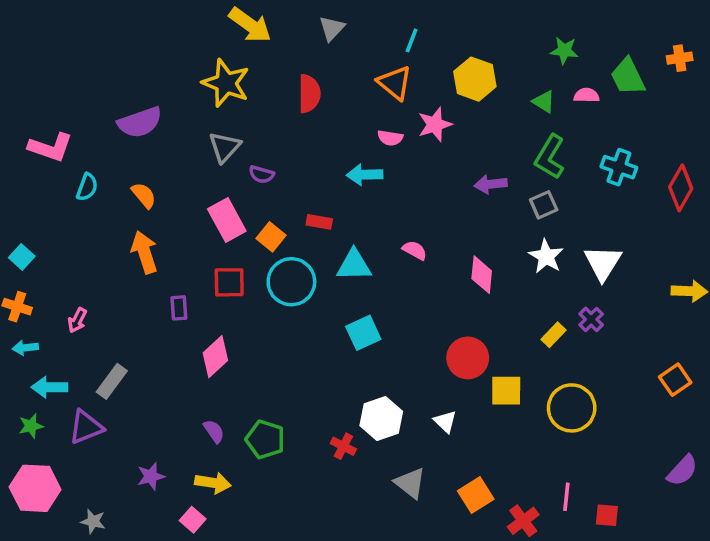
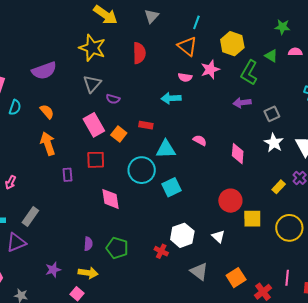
green L-shape: (550, 157) -> (249, 73), moved
cyan circle: (291, 282) -> (142, 170), moved
pink diamond: (215, 357) -> (110, 199), moved, turned -55
purple semicircle: (214, 431) -> (88, 244), turned 40

